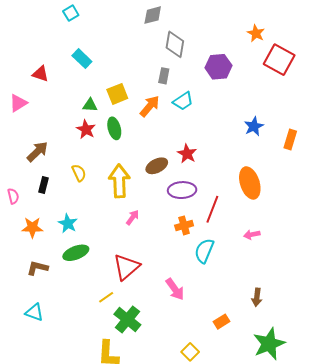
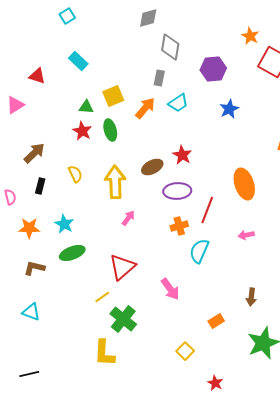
blue star: (254, 126) -> (229, 109), moved

